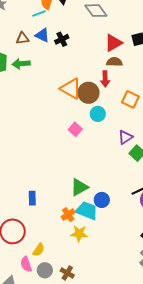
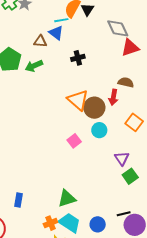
blue triangle: (42, 35) -> (56, 33), moved
black cross: (62, 39) -> (78, 58), moved
red triangle: (113, 43) -> (130, 48), moved
green arrow: (21, 64) -> (34, 66), turned -30
purple triangle: (125, 137) -> (122, 158), turned -42
blue circle: (102, 200) -> (98, 224), moved

